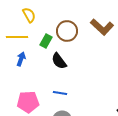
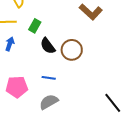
brown circle: (67, 31) -> (72, 50), moved

